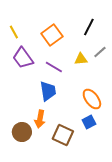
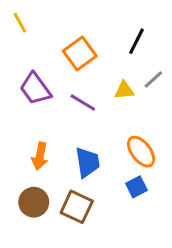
yellow line: (14, 32) -> (20, 23), moved
blue trapezoid: (48, 91) -> (87, 162), moved
orange arrow: (40, 119) -> (40, 156), moved
brown square: (63, 135) -> (77, 207), moved

